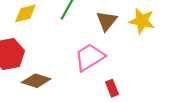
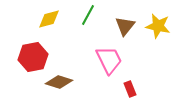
pink trapezoid: (90, 57) -> (109, 60), turned 96

